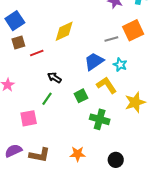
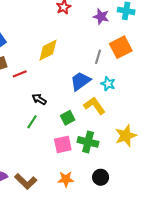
gray line: (111, 39) -> (98, 57), turned -56
yellow star: (135, 102) -> (126, 136), moved
pink square: (29, 118) -> (63, 144), moved
brown L-shape: (40, 155) -> (26, 181), turned 35
black circle: (116, 160) -> (101, 177), moved

